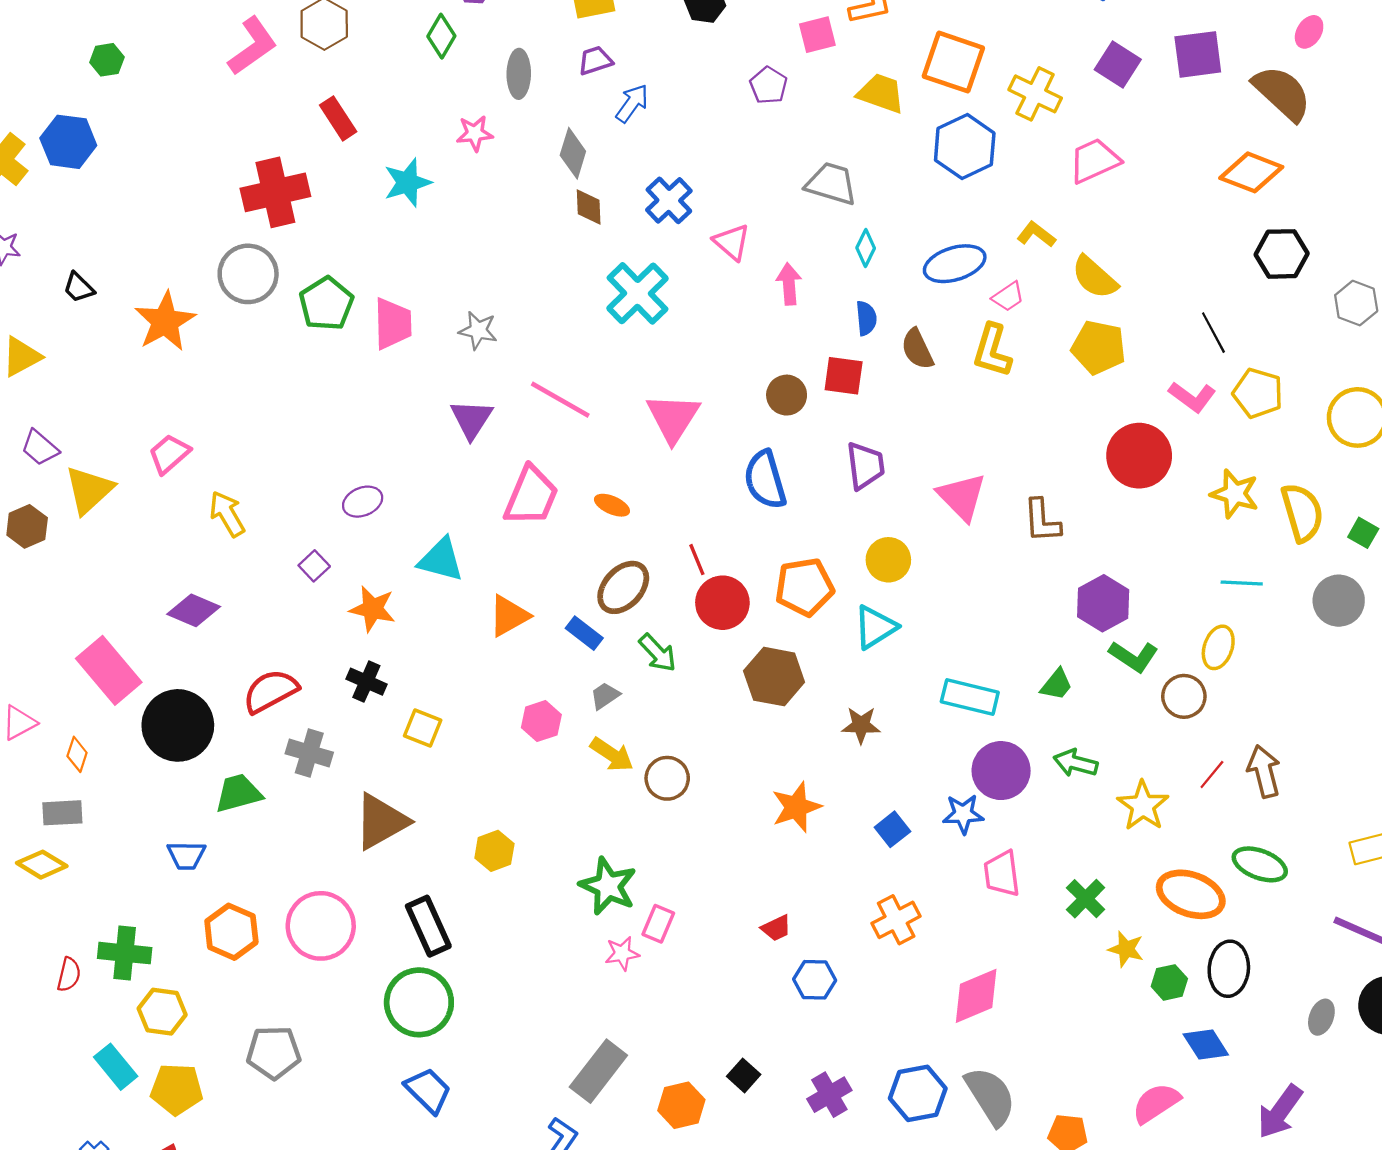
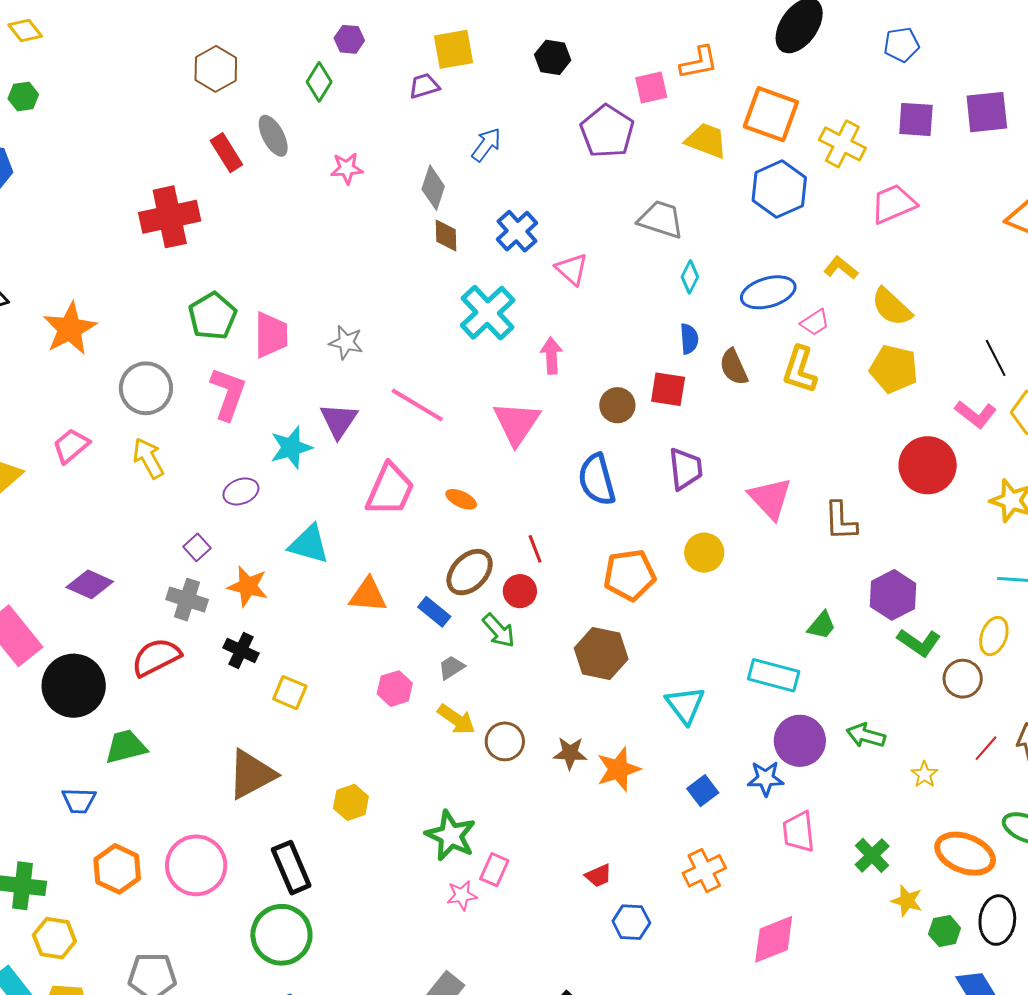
pink L-shape: (253, 46) -> (228, 394), moved, turned -36
purple trapezoid: (595, 61) -> (424, 86), moved
purple square: (1118, 65) -> (916, 119), turned -30
gray ellipse: (519, 74) -> (273, 136), moved, turned -30
purple pentagon: (768, 85) -> (607, 131), size x1.6
cyan star: (408, 183) -> (291, 447), moved
gray circle: (248, 274) -> (146, 388), moved
pink arrow: (789, 284) -> (551, 355), moved
yellow arrow: (227, 514) -> (148, 458), moved
red circle: (722, 603) -> (520, 591), moved, size x0.7
orange triangle: (509, 616) -> (368, 595), turned 33
cyan triangle: (875, 627) -> (685, 705), moved, turned -36
green trapezoid: (1057, 684) -> (822, 625), moved
brown star: (861, 725) -> (570, 753), moved
gray cross: (309, 753) -> (187, 600), moved
yellow star: (1143, 806) -> (925, 774), size x0.6

